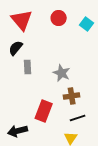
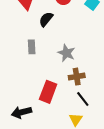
black semicircle: (16, 48) -> (46, 19), moved
black line: (78, 118) -> (83, 99), turned 70

